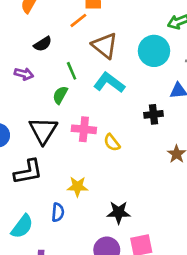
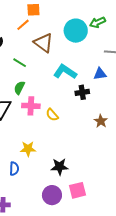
cyan circle: (154, 51) -> (76, 31), moved
green line: (72, 71) -> (20, 63), turned -32
cyan L-shape: (109, 83) -> (65, 72), moved
green semicircle: (60, 95) -> (19, 88), moved

